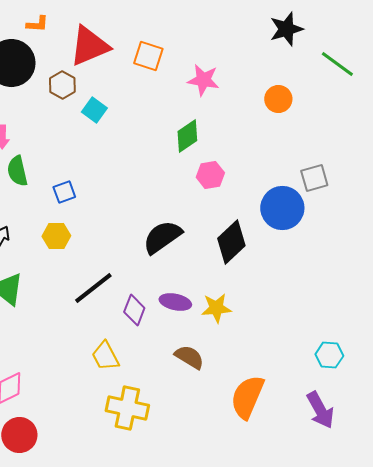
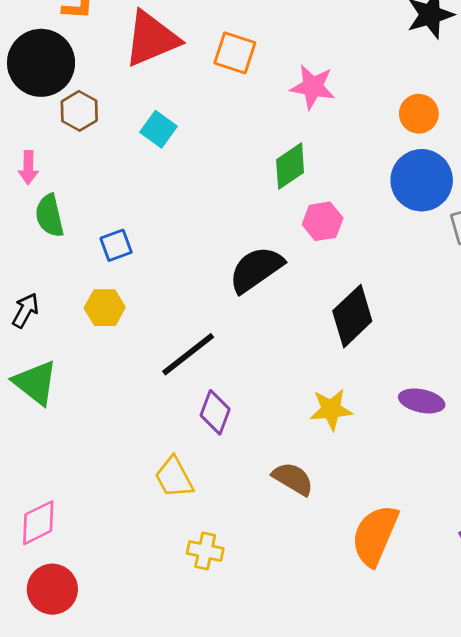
brown hexagon: (62, 85) -> (79, 111), moved
blue circle: (282, 208) -> (422, 180), moved
black semicircle: (162, 237) -> (256, 269), moved
black line: (93, 288) -> (188, 354), moved
purple ellipse: (175, 302) -> (422, 401), moved
yellow cross: (127, 408) -> (205, 551), size x0.6

